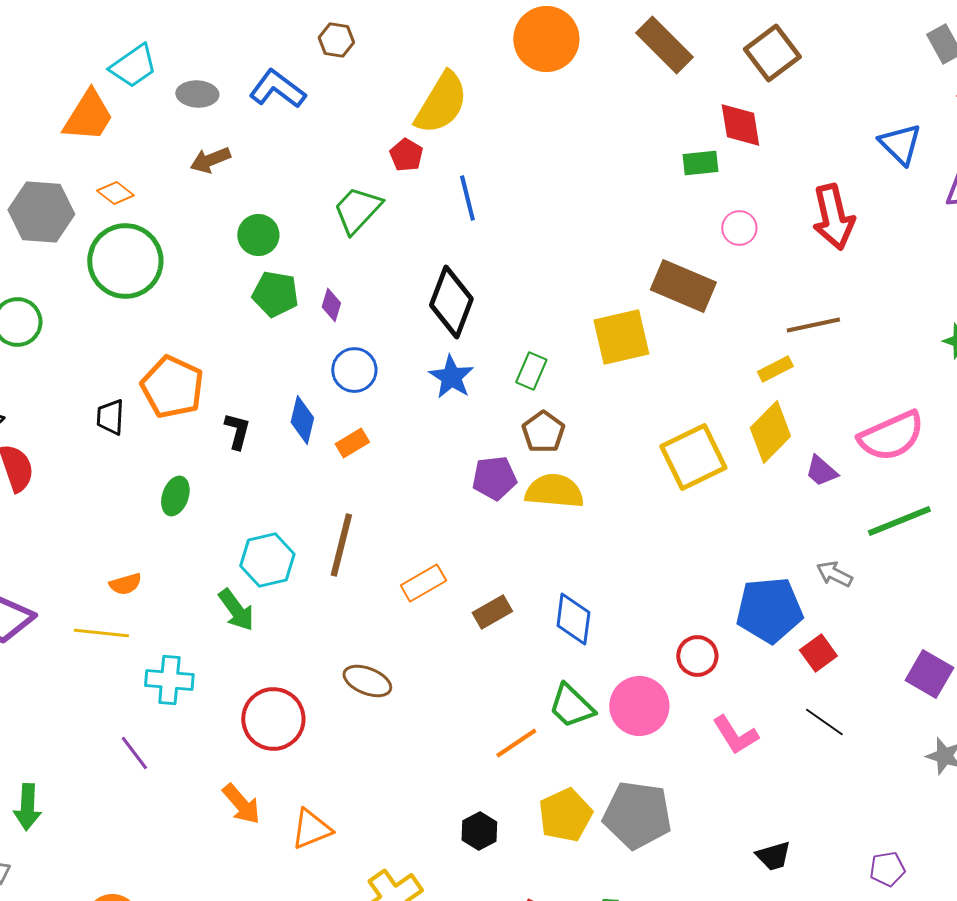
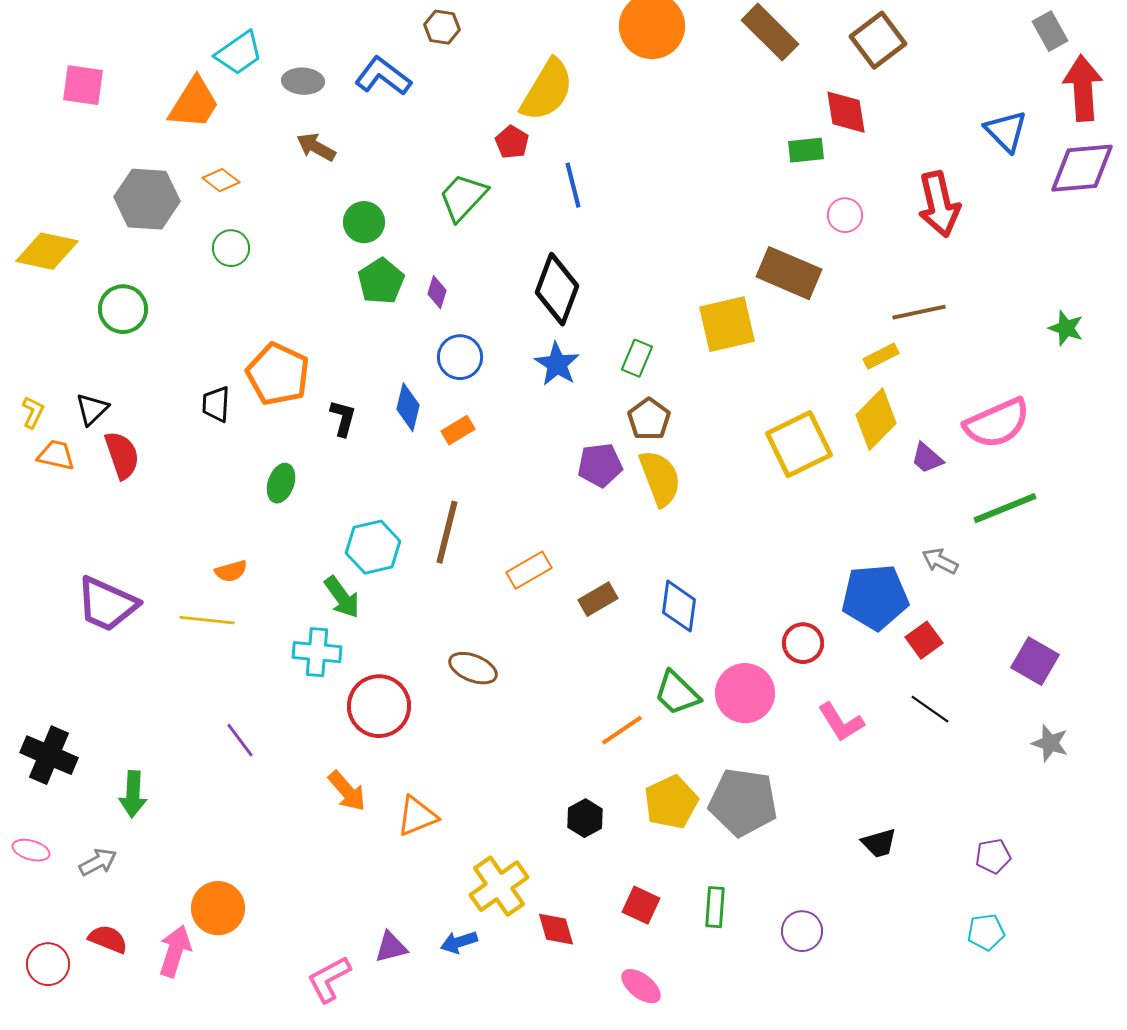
brown arrow: (210, 160) -> (316, 147), turned 51
green circle: (125, 261) -> (231, 248), size x0.5
green pentagon: (275, 294) -> (381, 281), turned 30
yellow semicircle: (554, 491) -> (660, 478), turned 64
cyan cross: (169, 680) -> (317, 652), moved

